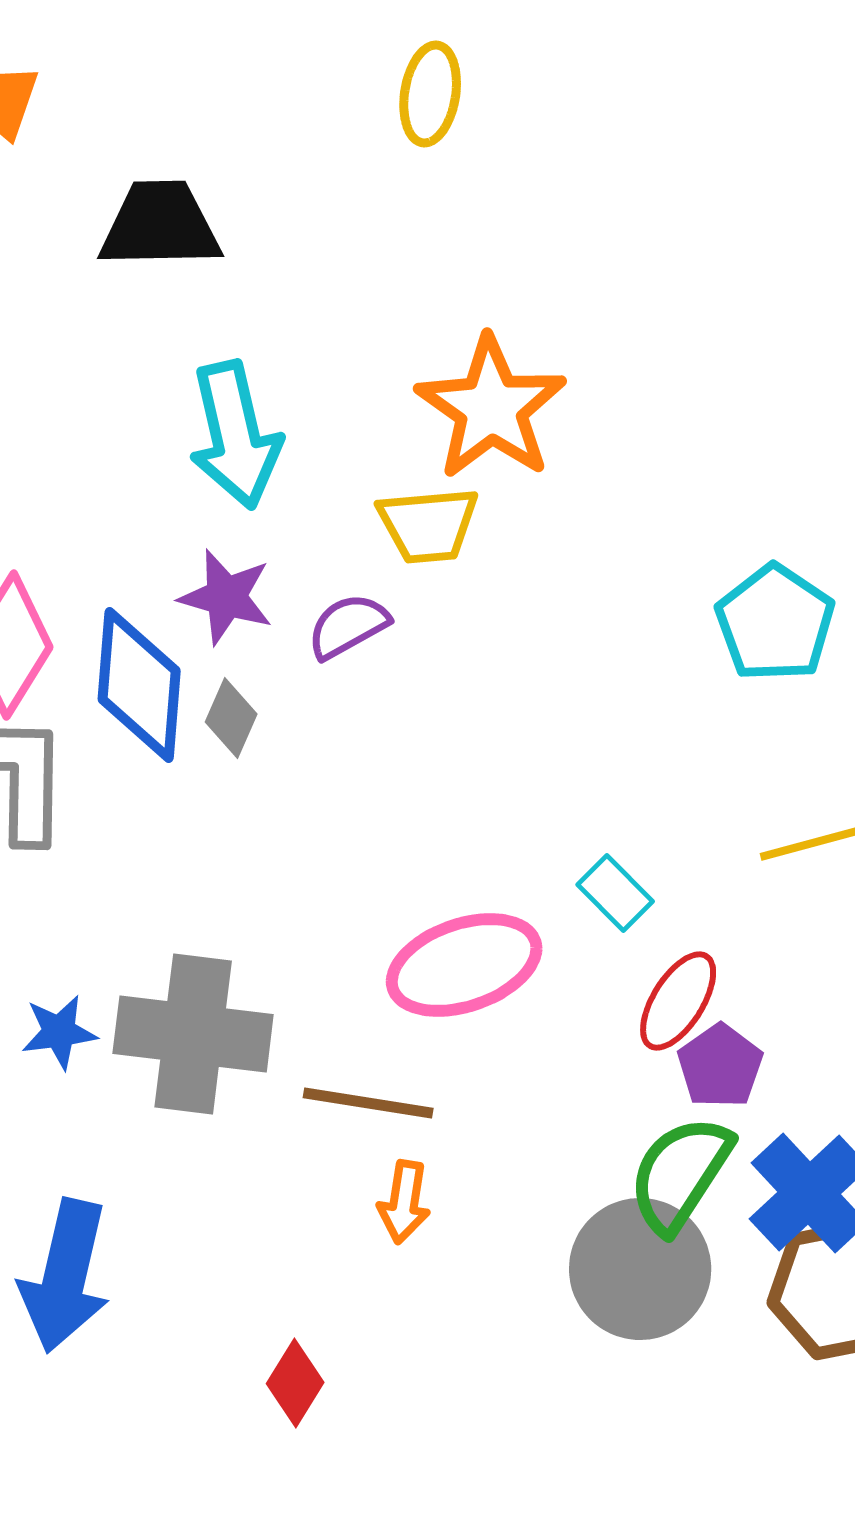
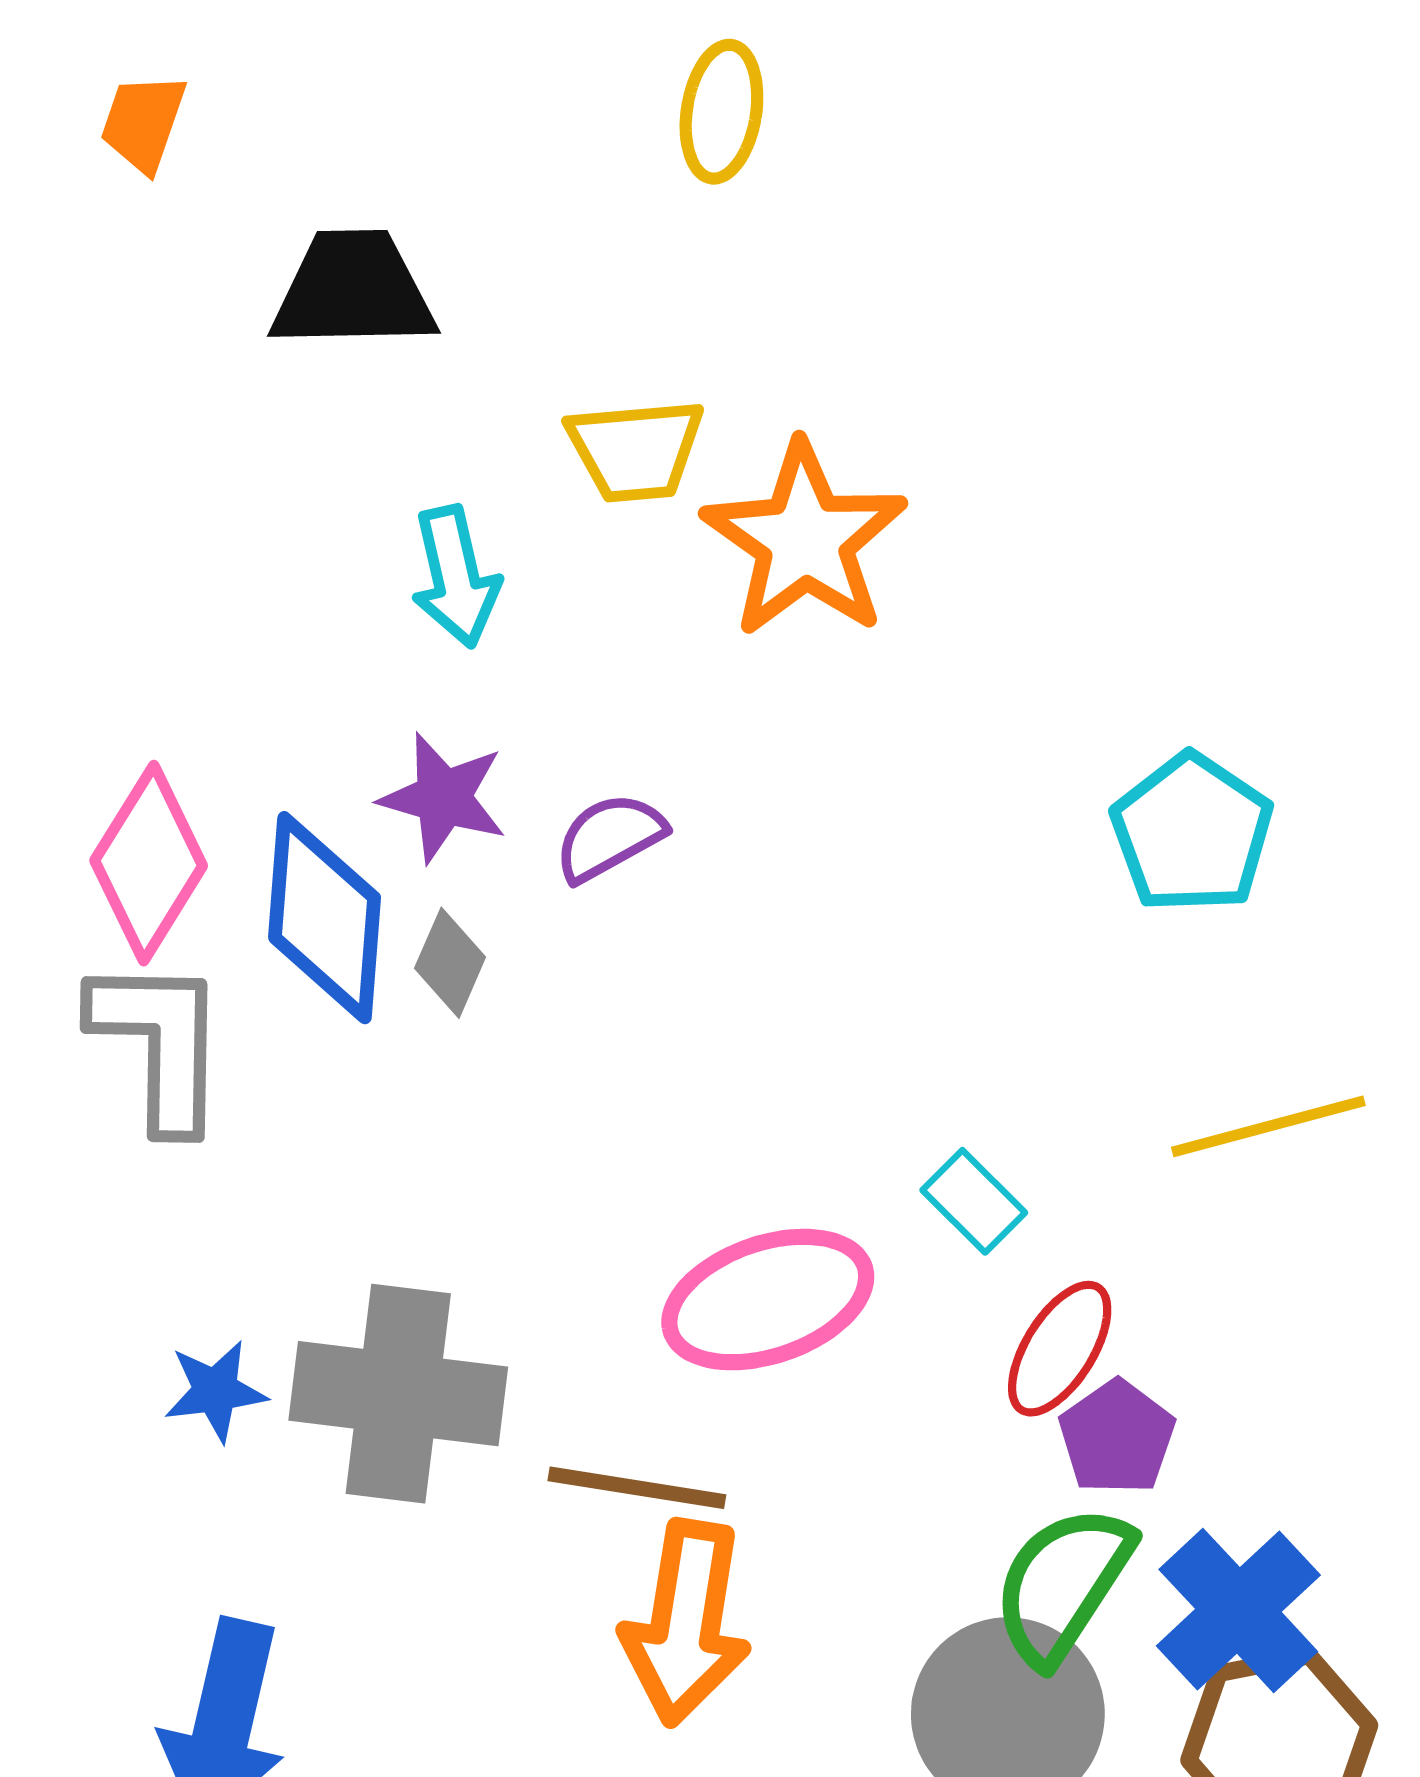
cyan arrow: (235, 435) -> (456, 577), size x0.7
yellow trapezoid: (428, 525) -> (636, 450), moved
orange arrow: (404, 1202) -> (686, 1623), size x1.8

